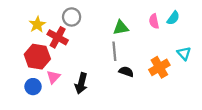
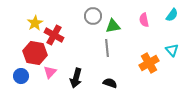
gray circle: (72, 17) -> (93, 16), moved
cyan semicircle: (173, 18) -> (172, 15), moved
black semicircle: (126, 72) -> (110, 83), moved
blue circle: (33, 87) -> (21, 76), moved

